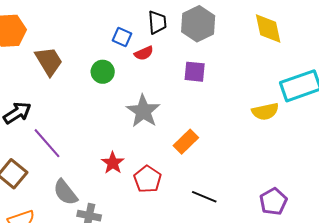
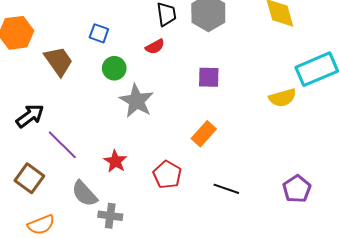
blue square: (122, 37) -> (99, 33), moved
purple square: (195, 72) -> (209, 77), moved
gray star: (143, 111) -> (136, 101), moved
red star: (113, 163) -> (115, 161), moved

